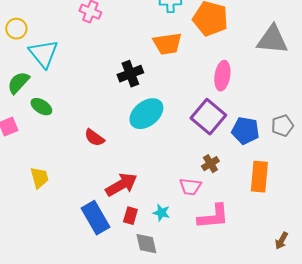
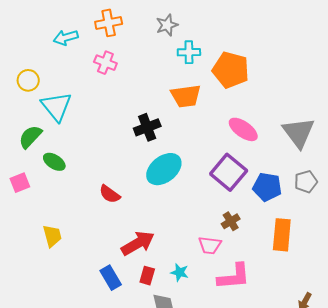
gray triangle: (272, 40) -> (299, 133), moved, turned 48
pink ellipse: (222, 76) -> (243, 129), turned -64
blue rectangle: (95, 218) -> (111, 278), size x0.7

